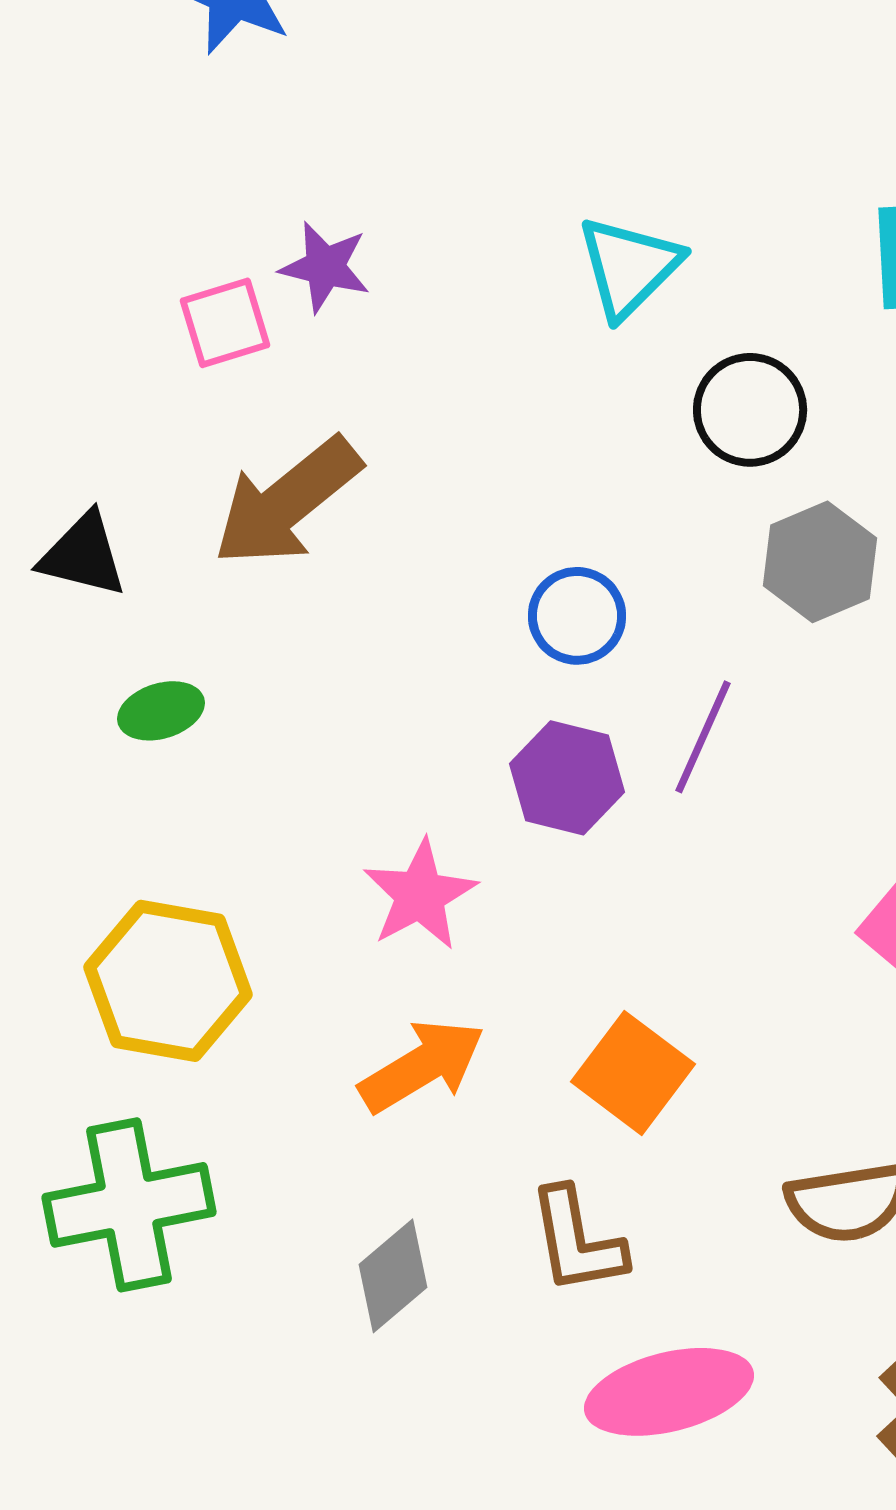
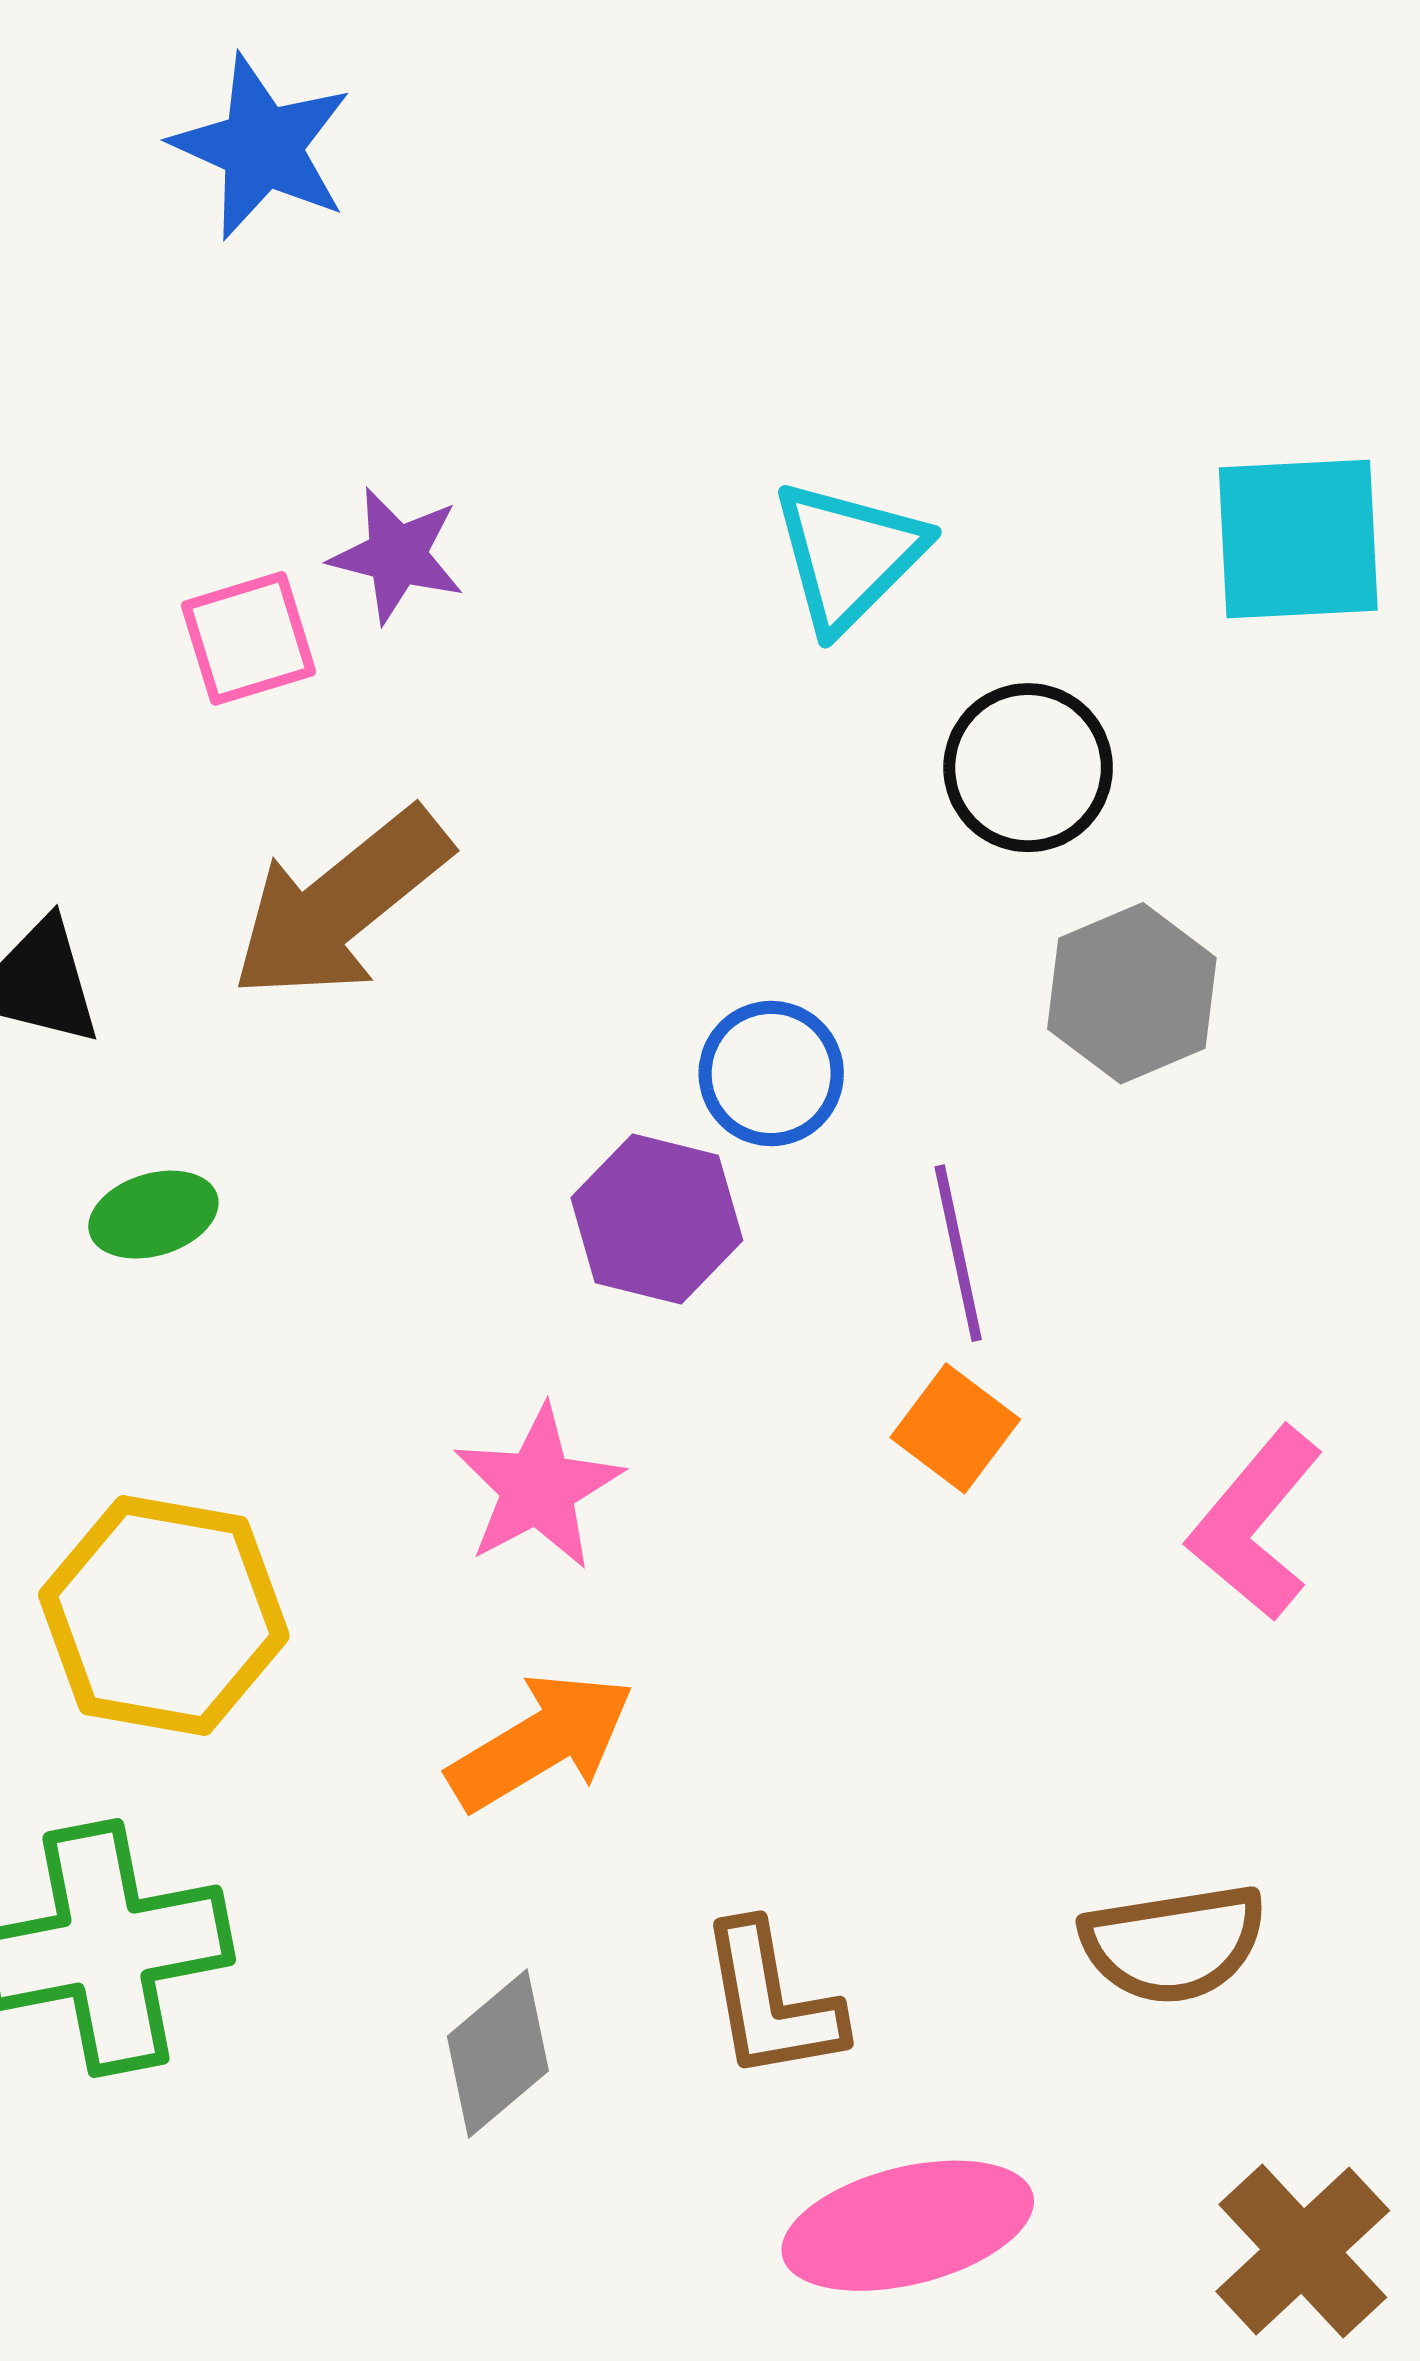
purple line: (703, 737) -> (958, 1253), turned -36
purple hexagon: (567, 778) -> (657, 1219), moved
orange square: (633, 1073) -> (955, 1428), moved, size x0.7

